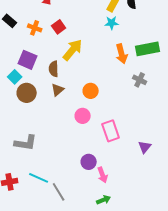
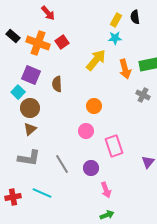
orange cross: (35, 28) -> (38, 43), size x1.6
yellow arrow: (73, 50) -> (96, 60), moved
brown triangle: (58, 90) -> (30, 129), moved
purple circle: (89, 162) -> (91, 168), moved
gray line: (59, 192) -> (62, 164), moved

